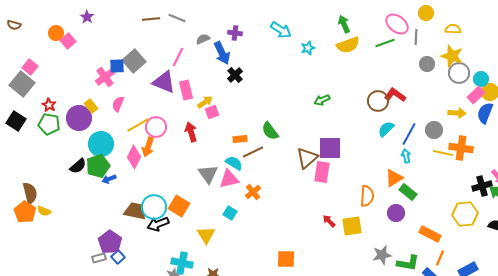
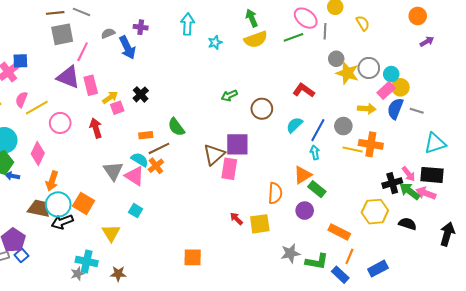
yellow semicircle: (453, 29) -> (363, 23), turned 56
cyan arrow: (281, 30) -> (187, 24), turned -120
yellow star: (452, 56) -> (347, 73), moved
gray square: (134, 61) -> (62, 34), moved, turned 30
black cross: (235, 75) -> (141, 94), moved
brown circle: (378, 101) -> (262, 109), moved
yellow line: (138, 125) -> (37, 108), moved
orange arrow: (148, 147) -> (52, 181), moved
blue arrow: (109, 179) -> (12, 176), turned 32
pink triangle: (229, 179) -> (135, 176), turned 45
orange cross: (253, 192) -> (156, 166), moved

